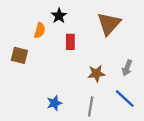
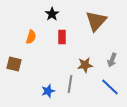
orange semicircle: (40, 30) -> (31, 37), moved
brown square: (19, 55) -> (14, 64), moved
gray line: (91, 106) -> (70, 84), moved

